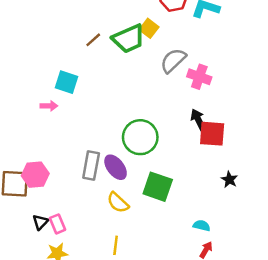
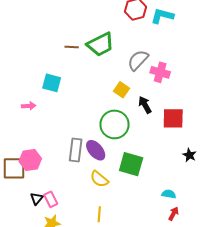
yellow square: (149, 28) -> (121, 90), moved
brown line: (93, 40) -> (72, 47), turned 48
pink arrow: (49, 106) -> (29, 106), moved
black arrow: (198, 119) -> (145, 105), moved

